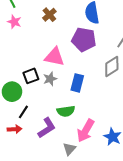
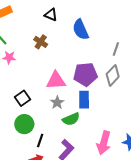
purple pentagon: (84, 40) -> (85, 74), moved
black square: (31, 76) -> (23, 98), moved
green semicircle: (66, 111) -> (71, 119), moved

